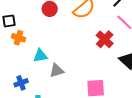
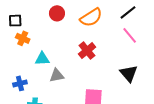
red cross: (105, 39) -> (87, 51), moved

